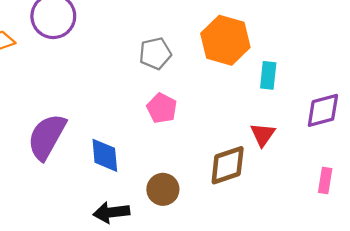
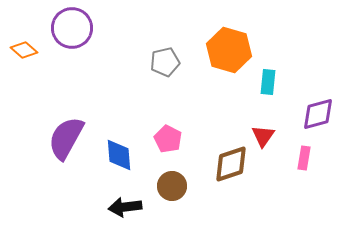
pink pentagon: (162, 108) -> (168, 139), moved
pink rectangle: (325, 181) -> (304, 158), moved

